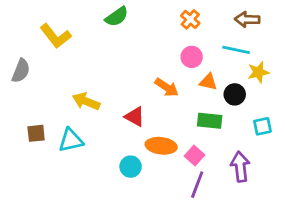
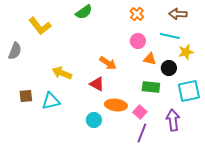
orange arrow: (167, 87) -> (108, 63), moved
cyan square: (262, 126) -> (189, 91), size x1.6

